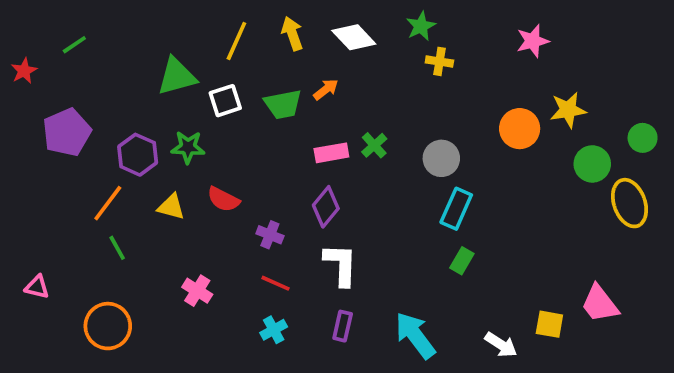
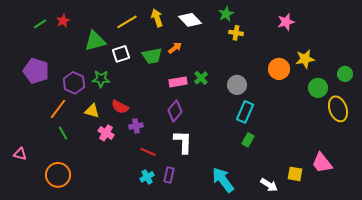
yellow line: (236, 41) -> (127, 22), turned 35
red star: (24, 71) -> (63, 21), moved
purple pentagon: (67, 132) -> (36, 71), turned -30
purple cross: (270, 235) -> (136, 126), moved, turned -32
pink cross: (197, 291) -> (106, 133), moved
purple rectangle: (343, 326) -> (169, 175), moved

